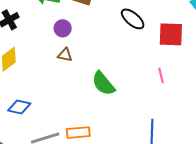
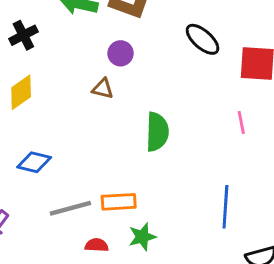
purple circle: (63, 28) -> (121, 53), moved
green semicircle: (103, 84) -> (157, 132), turned -140

